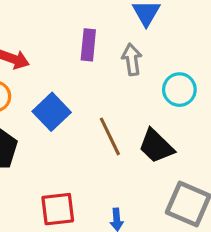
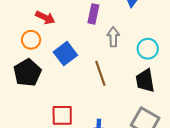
gray arrow: (132, 59) -> (113, 37), moved
black trapezoid: (156, 146) -> (145, 81), moved, turned 30

